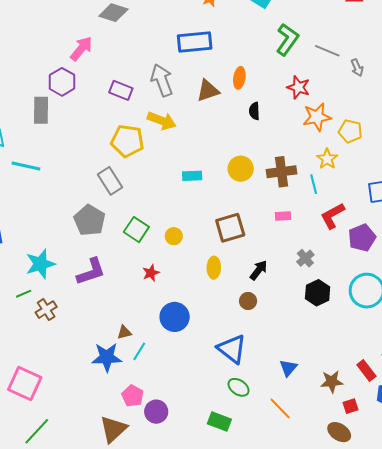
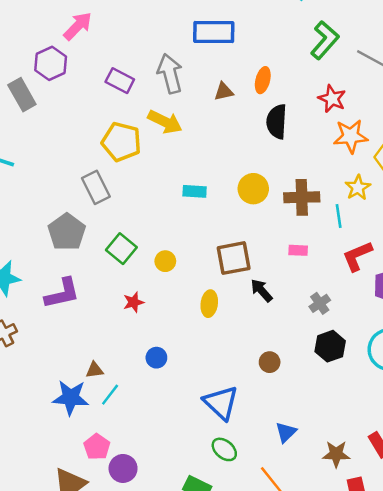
brown triangle: (208, 91) -> (224, 92), size x0.7
gray rectangle: (41, 110) -> (22, 95), turned -36
black semicircle: (254, 111) -> (277, 122), size x1.6
black arrow: (259, 270) -> (262, 290), moved, turned -85
brown circle: (248, 301) -> (270, 362), moved
blue circle: (175, 317) -> (156, 358), size x0.6

